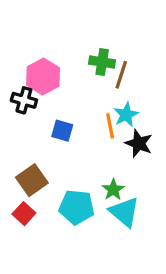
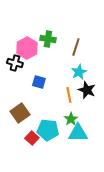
green cross: (102, 62) -> (48, 39), moved
orange line: (110, 126) -> (69, 95), moved
cyan triangle: (124, 212) -> (78, 133), turned -40
red square: (24, 214) -> (32, 138), moved

